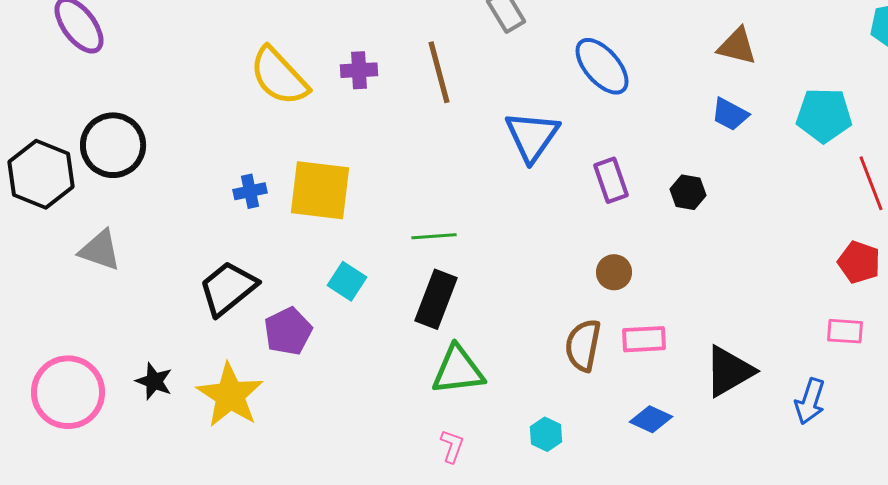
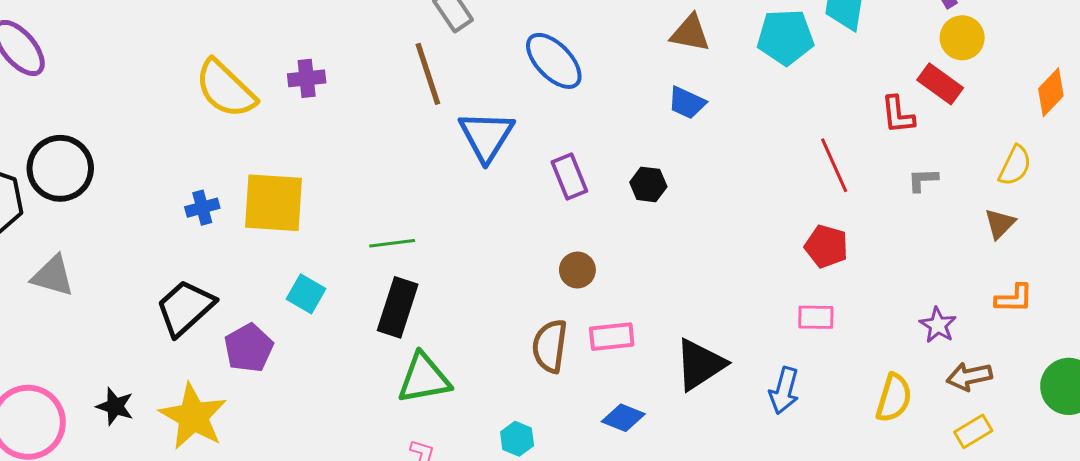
brown line: (439, 72) -> (428, 74), moved
cyan pentagon: (824, 115) -> (785, 37), moved

